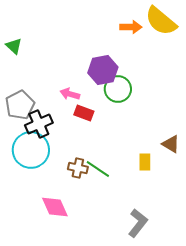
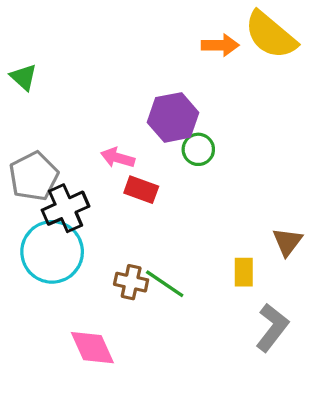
green circle: (118, 89) -> (198, 149), size x0.7
brown triangle: (171, 144) -> (287, 242), turned 36
gray L-shape: (138, 223) -> (272, 327), moved

